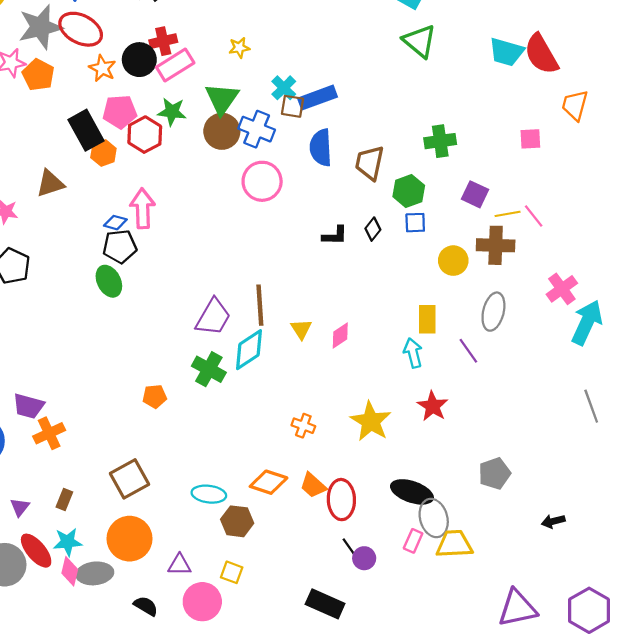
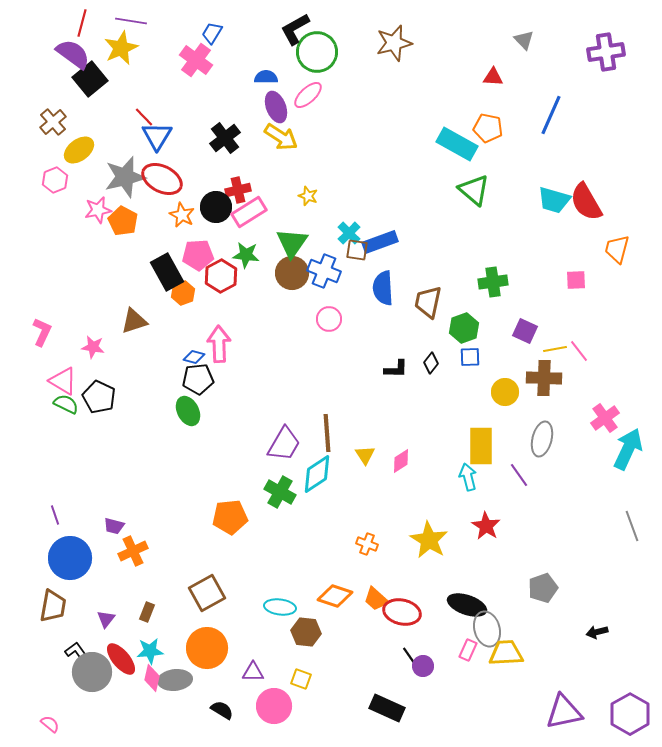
yellow star: (239, 48) -> (308, 196), turned 30
pink circle: (262, 181) -> (329, 319), size x0.7
yellow rectangle: (427, 319) -> (481, 446), size x1.4
orange pentagon: (155, 396) -> (230, 517), size x1.6
purple trapezoid: (28, 406) -> (114, 526), size x0.7
red ellipse: (341, 500) -> (402, 612), turned -75

